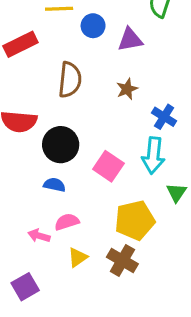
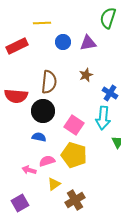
blue circle: (93, 26) -> (63, 42), moved
brown semicircle: (70, 80) -> (49, 82), moved
yellow pentagon: (135, 220) -> (74, 155), moved, turned 30
brown cross: (122, 260) -> (75, 200), moved, turned 30

